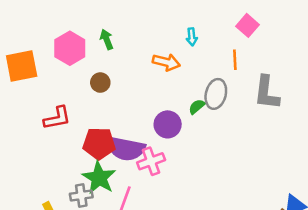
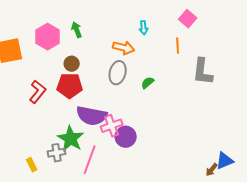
gray ellipse: (216, 94) -> (118, 73), moved
red L-shape: (57, 118) -> (38, 92), turned -40
purple circle: (168, 124) -> (126, 137), moved
red pentagon: (99, 143) -> (70, 86), moved

